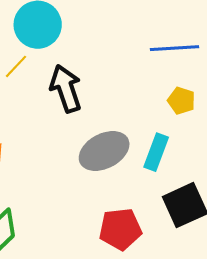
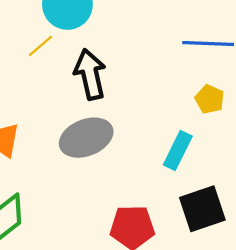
gray ellipse: (104, 151) -> (86, 138), moved

